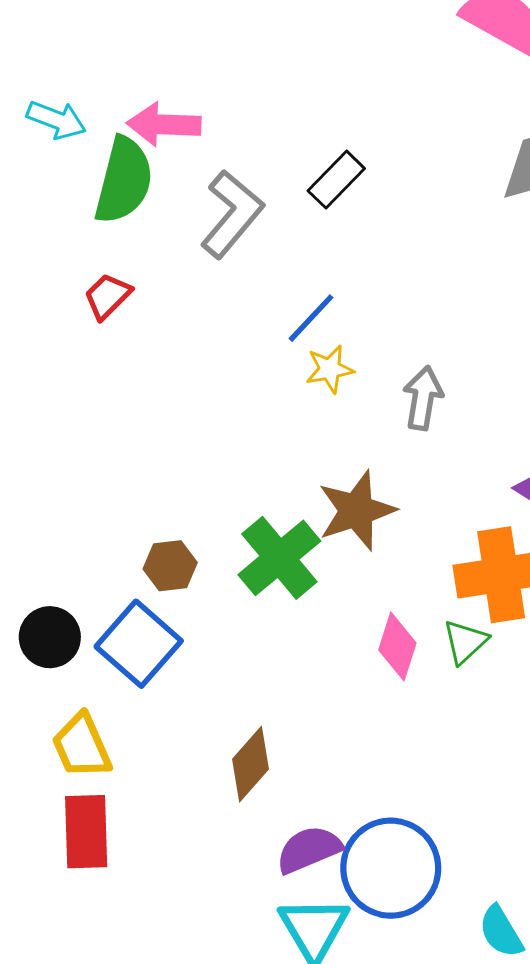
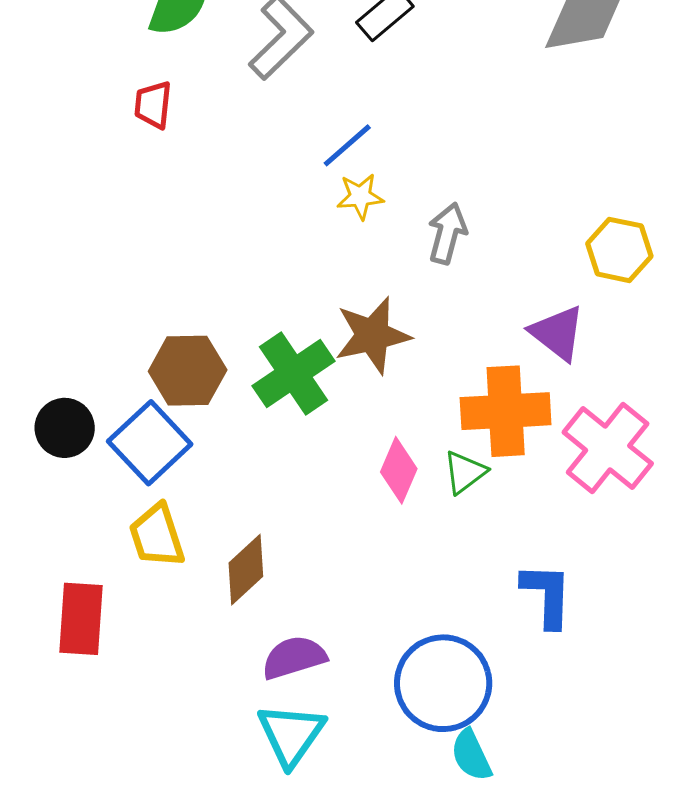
red trapezoid: (108, 296) -> (153, 105), turned -45
brown hexagon: (170, 566) -> (188, 371), size x1.5
yellow trapezoid: (82, 746) -> (157, 536), moved
blue circle: (391, 868) -> (443, 683), moved

